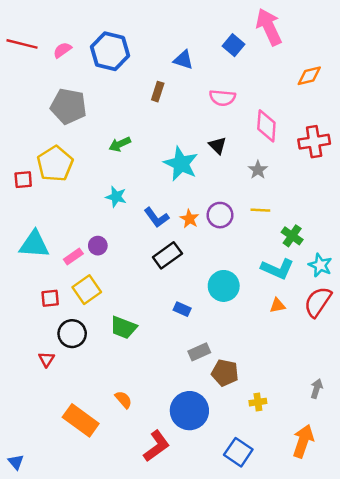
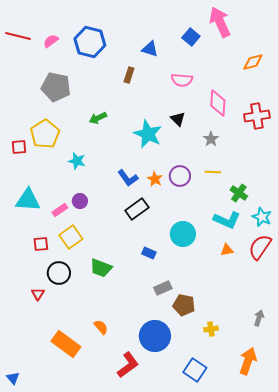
cyan star: (116, 197) -> (77, 161), moved

